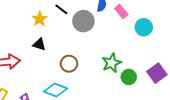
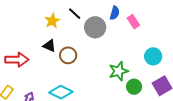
cyan circle: (144, 27) -> (153, 56), moved
brown circle: (69, 64) -> (68, 55), moved

